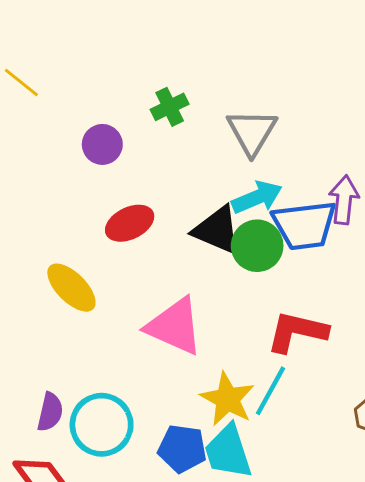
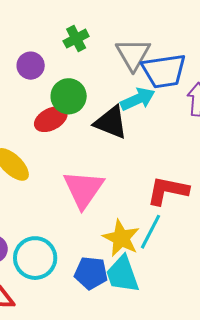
blue trapezoid: (304, 225) -> (164, 71), moved
green circle: (257, 246) -> (69, 96), moved
pink triangle: (175, 326) -> (83, 189), turned 42

